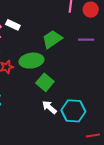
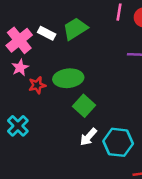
green trapezoid: (52, 39) -> (75, 29), moved
white arrow: (49, 107) -> (88, 137), turned -91

